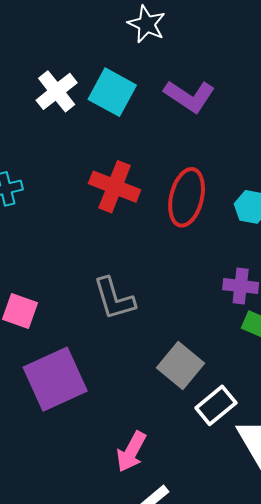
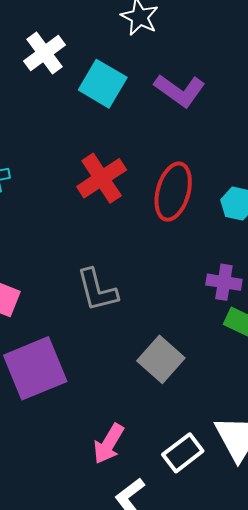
white cross: (57, 91) -> (45, 53), moved
red cross: (115, 187) -> (102, 178), turned 33
white rectangle: (216, 405) -> (183, 453), moved

